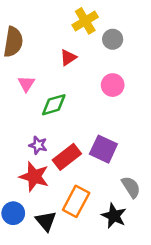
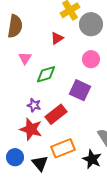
gray circle: (113, 39) -> (91, 24), size x1.5
purple square: (103, 149) -> (80, 90), moved
orange rectangle: (76, 201) -> (63, 148), turned 40

